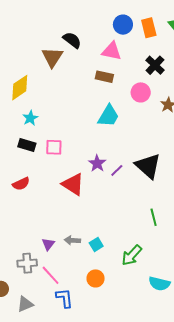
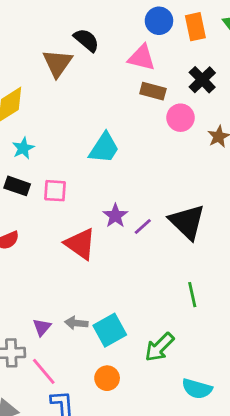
brown rectangle: (104, 77) -> (153, 91), moved
cyan trapezoid: (108, 116) -> (104, 148), moved
cyan square: (96, 244) -> (110, 330), size x1.6

